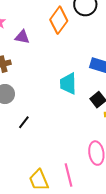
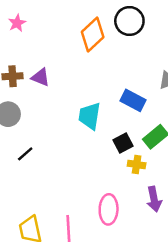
purple triangle: (22, 37) -> (41, 77), moved

